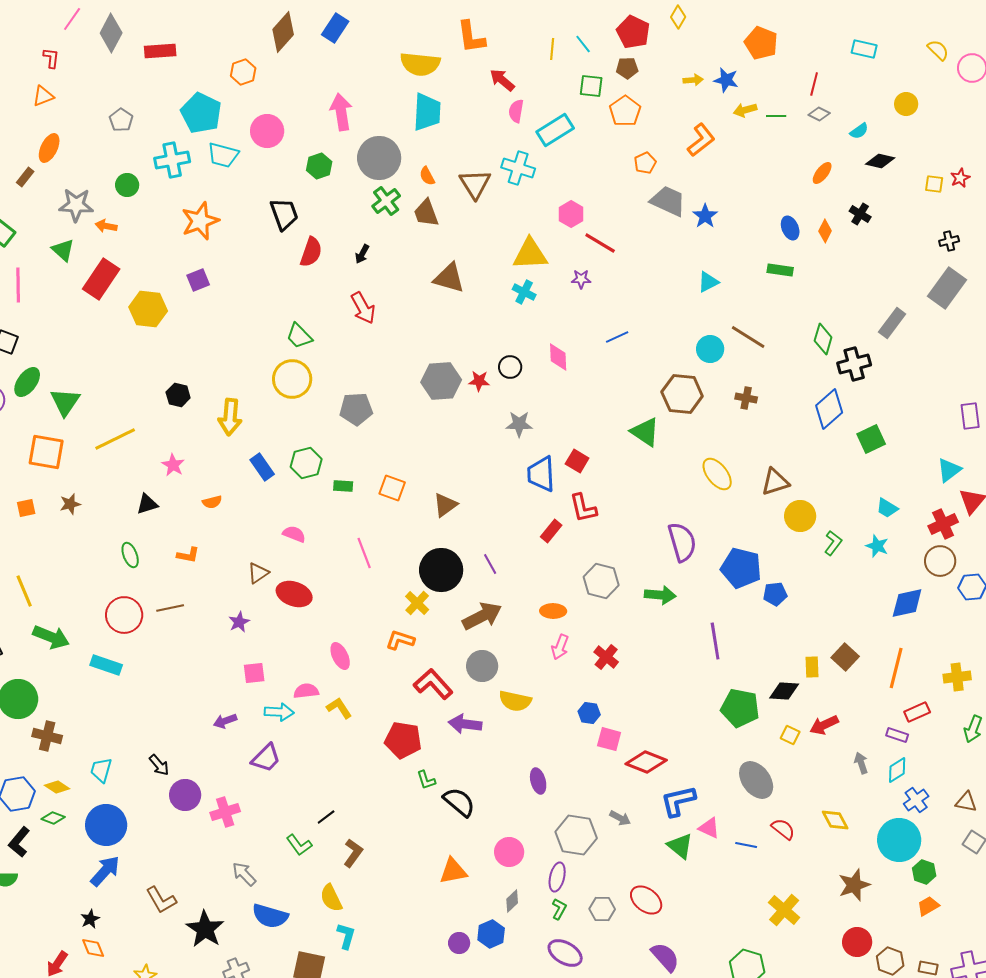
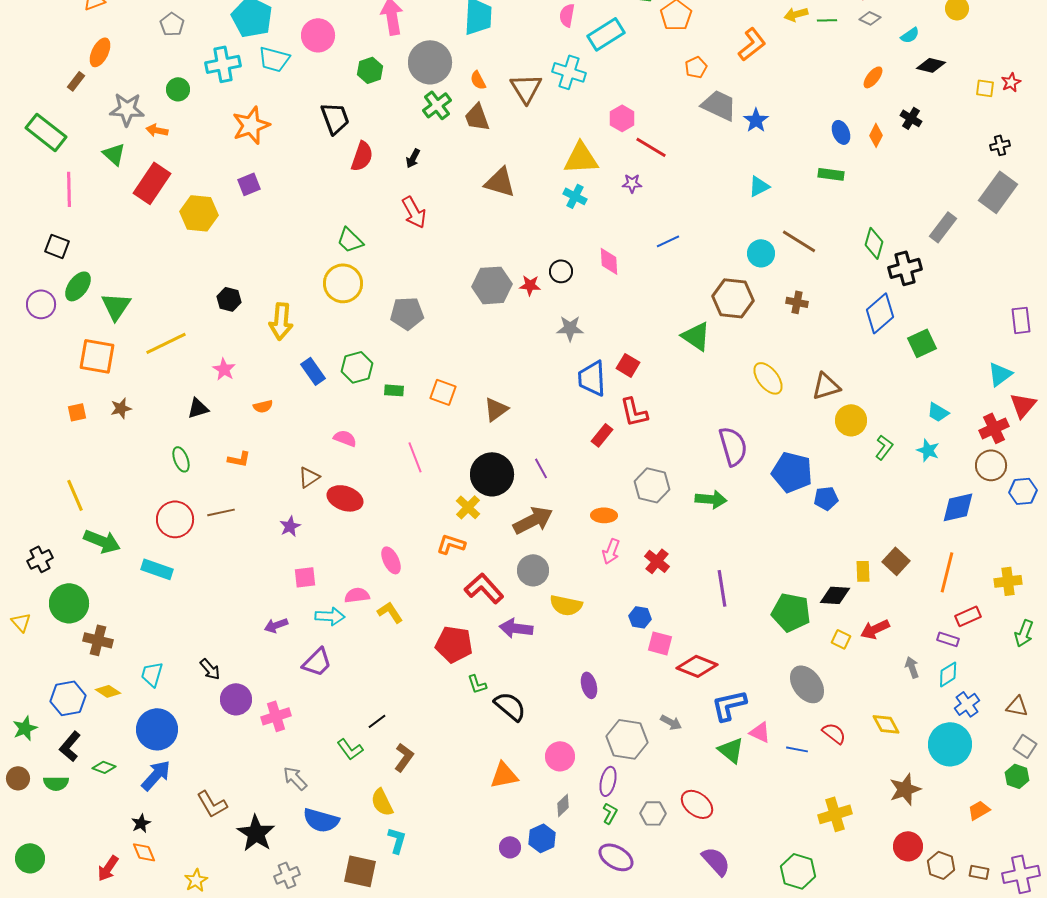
purple line: (715, 641) -> (722, 588), moved
green diamond: (53, 818) -> (104, 767), moved
green hexagon: (924, 872) -> (1017, 776), moved
yellow cross: (784, 910) -> (835, 814), turned 32

